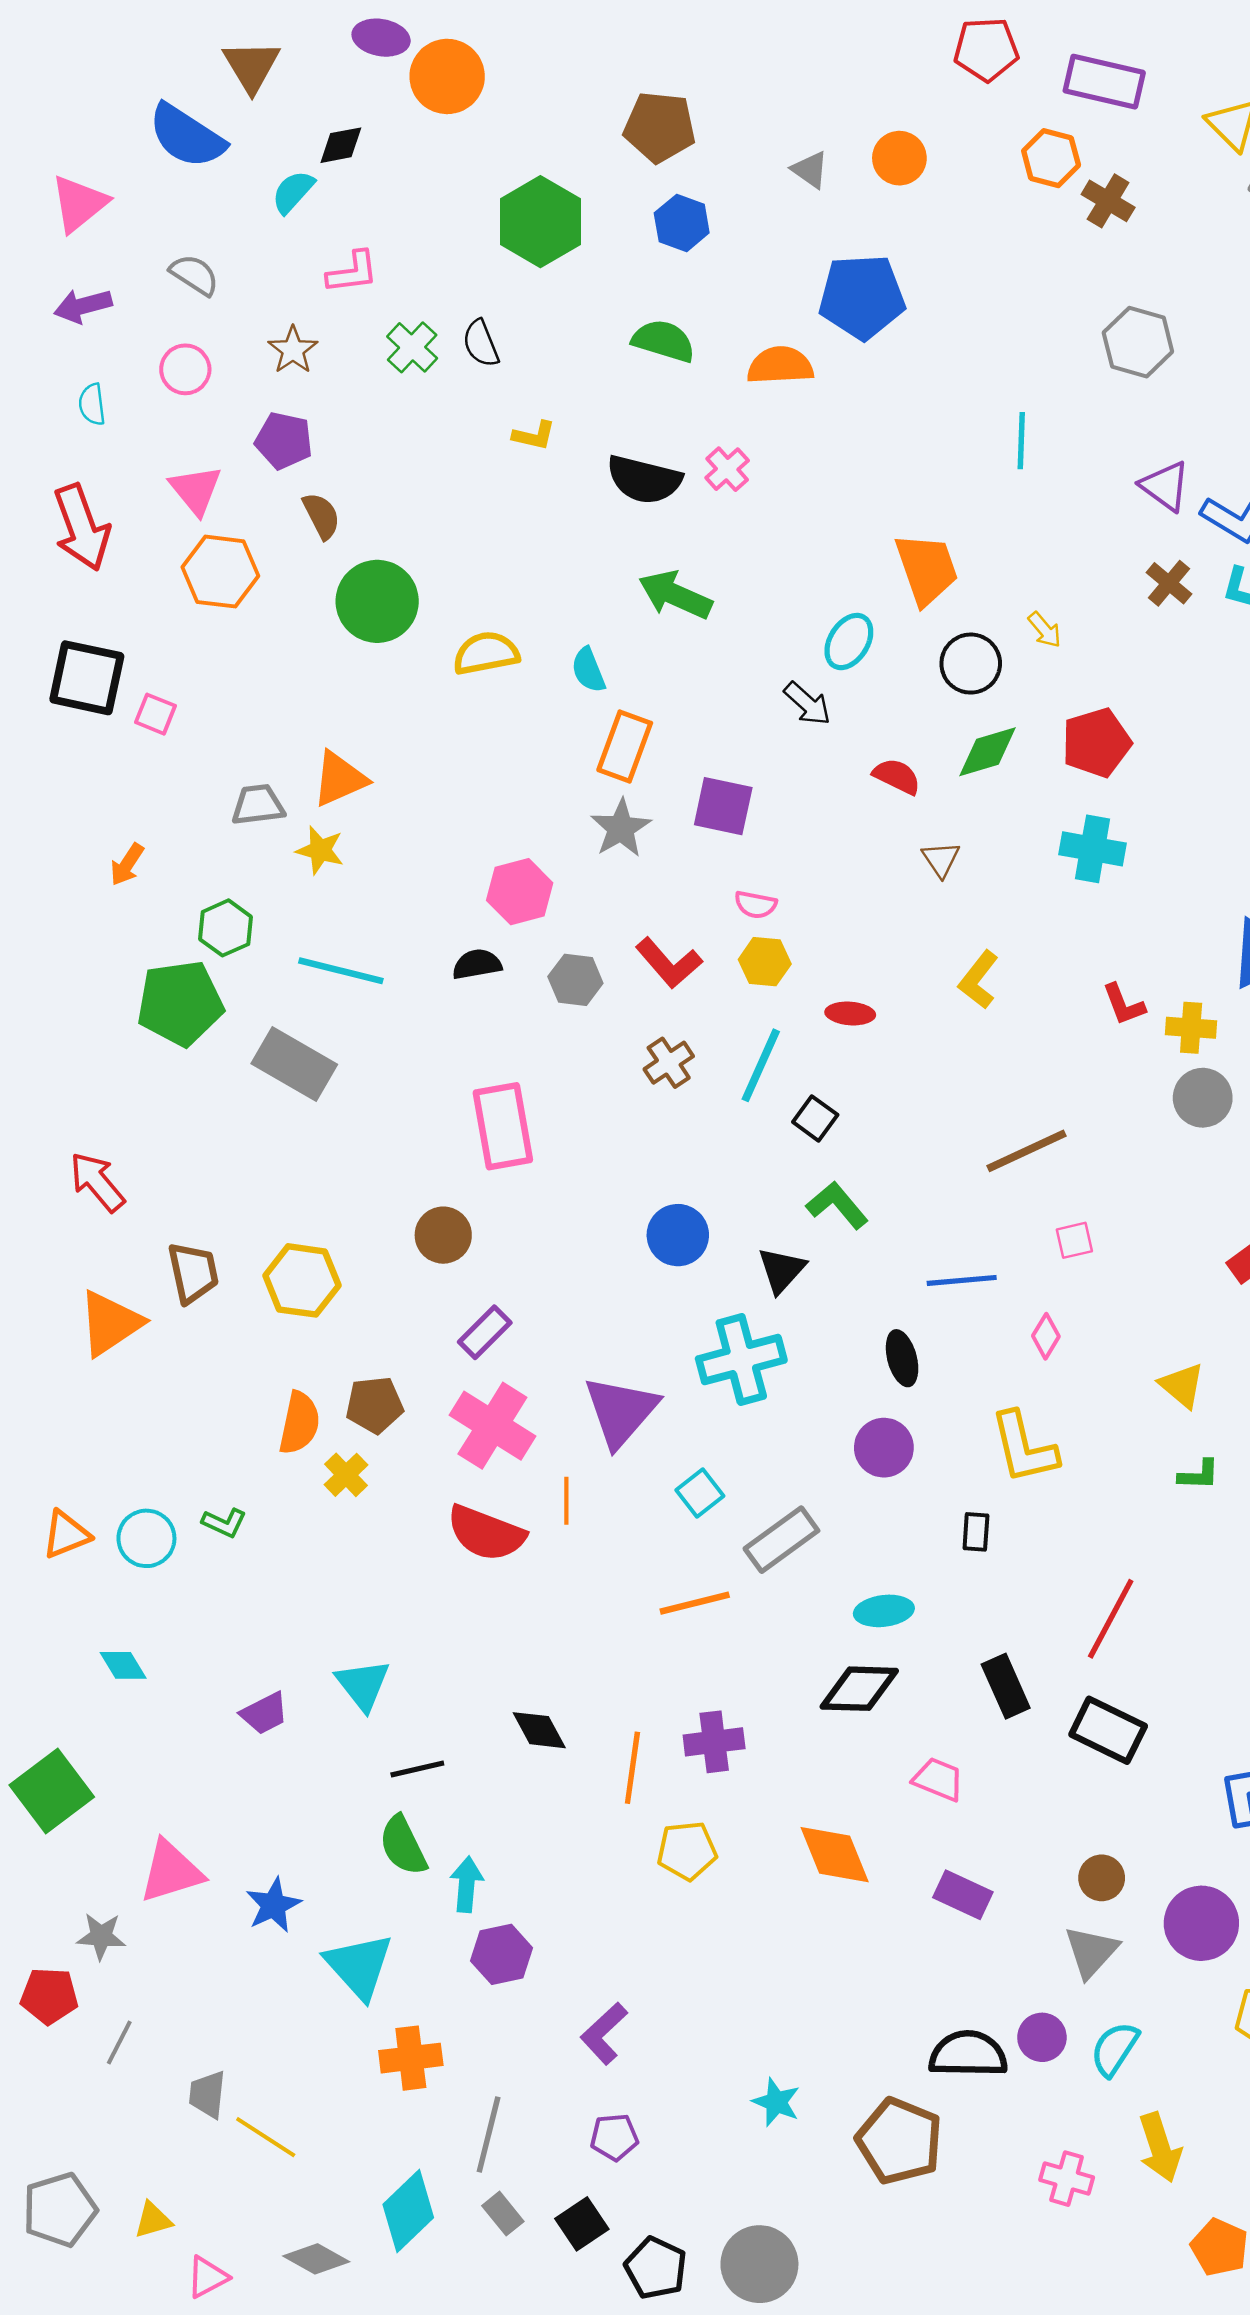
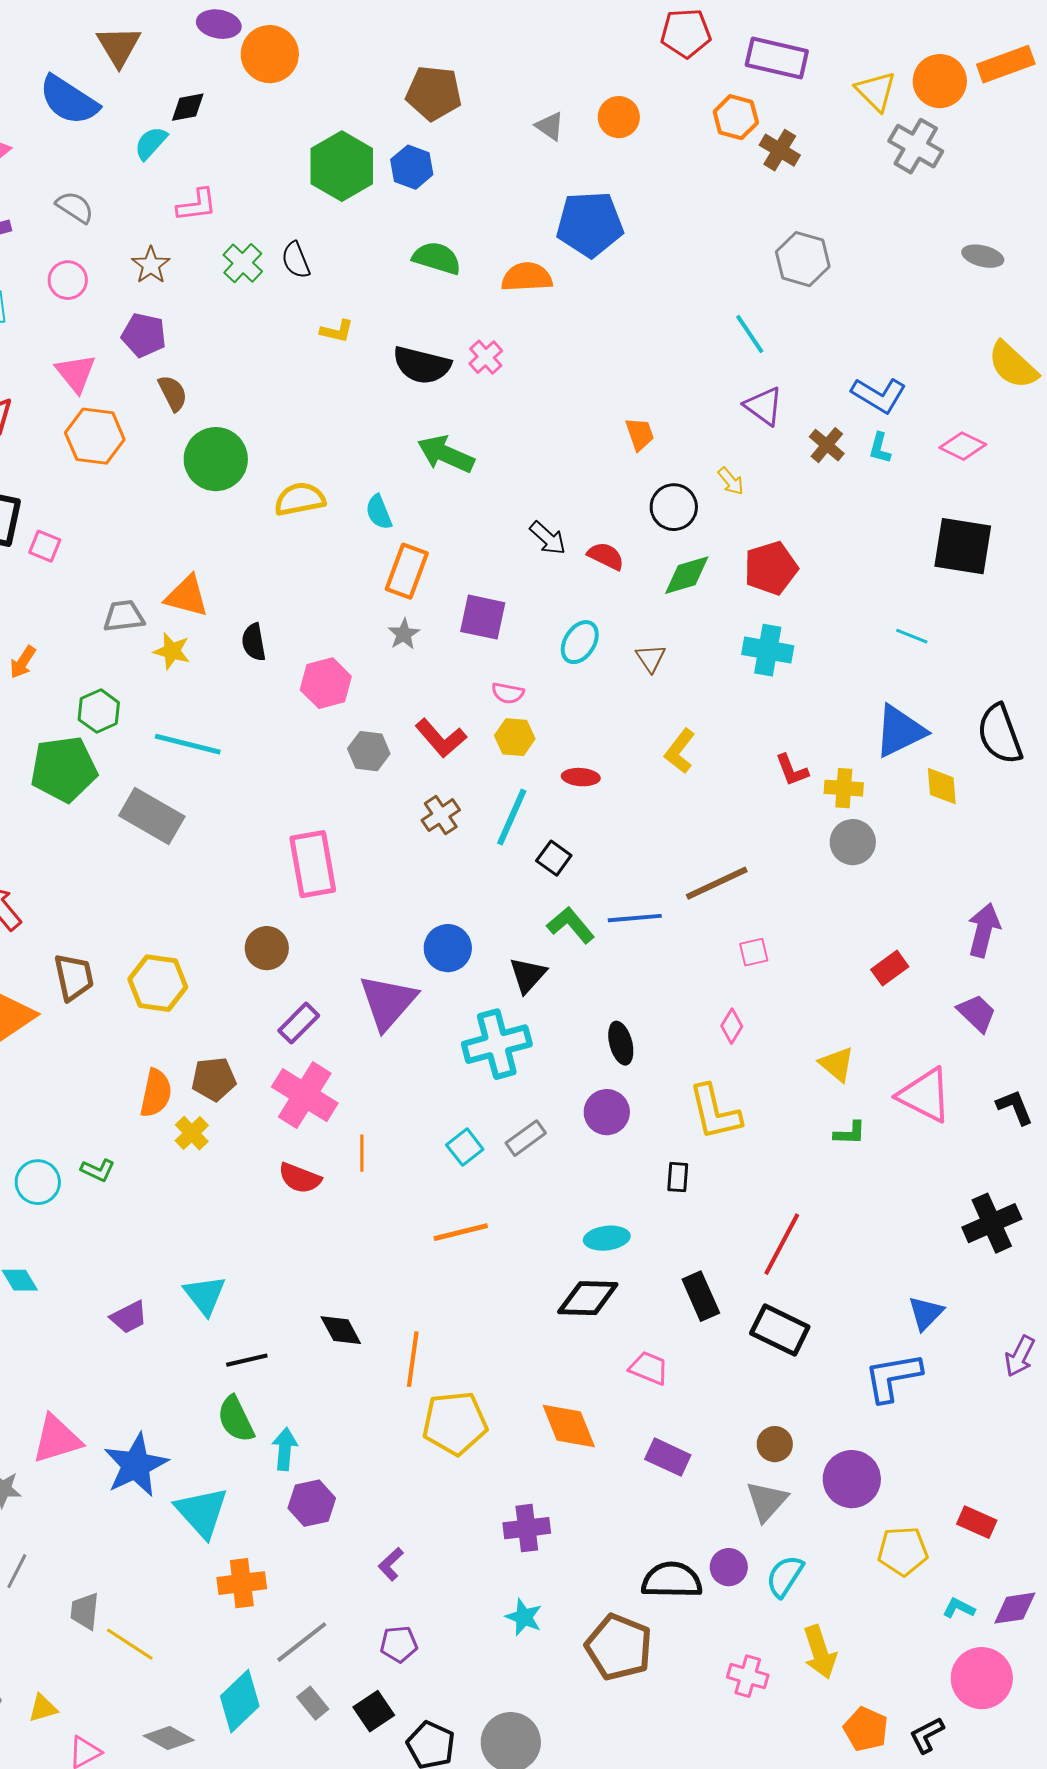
blue hexagon: (682, 223) -> (412, 167), moved
cyan line: (1021, 441) -> (750, 334), moved, turned -36
purple triangle: (1165, 486) -> (764, 406), moved
orange trapezoid: (927, 569) -> (640, 434), size x0.6
cyan ellipse: (849, 642) -> (580, 642), moved
red semicircle: (897, 776) -> (606, 556), moved
orange triangle: (340, 779) -> (187, 596), turned 39
gray star: (621, 828) -> (404, 634), size x0.7
black semicircle: (477, 964) -> (254, 642), moved, turned -90
blue line: (962, 1280) -> (635, 918), moved
purple triangle: (621, 1411) -> (388, 1002), moved
red semicircle: (486, 1533) -> (300, 1178), size x0.7
gray rectangle: (781, 1540) -> (526, 1138), moved, size x0.7
purple cross: (714, 1742) -> (527, 1528), moved
yellow pentagon: (687, 1851) -> (455, 1423), size x1.4
blue star: (273, 1905) -> (136, 1465), size x1.5
purple L-shape: (604, 2033) -> (391, 1564), size x0.7
gray line: (489, 2135) -> (302, 1642), turned 38

